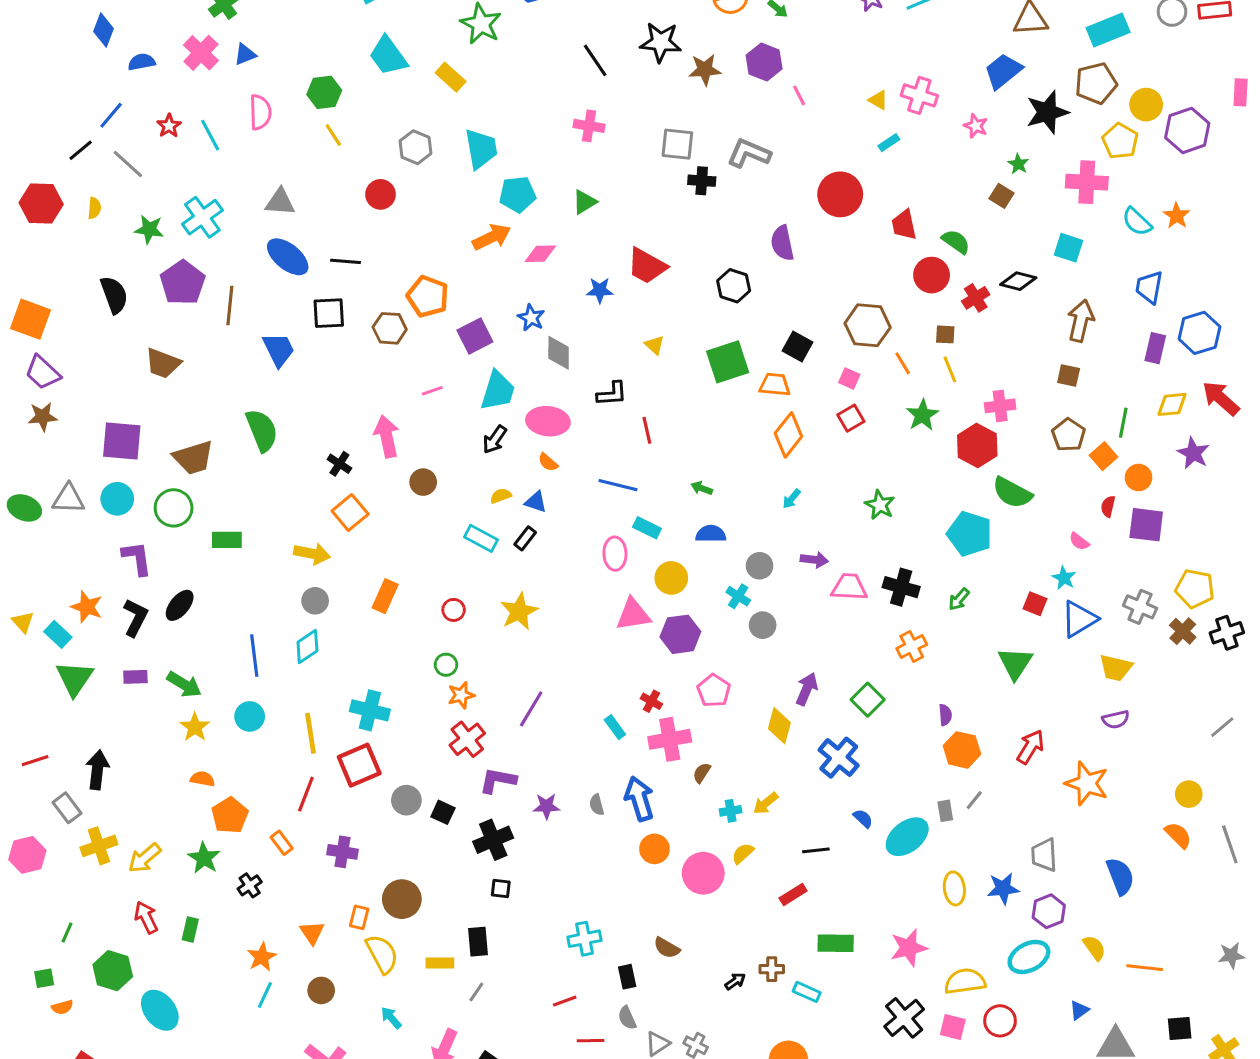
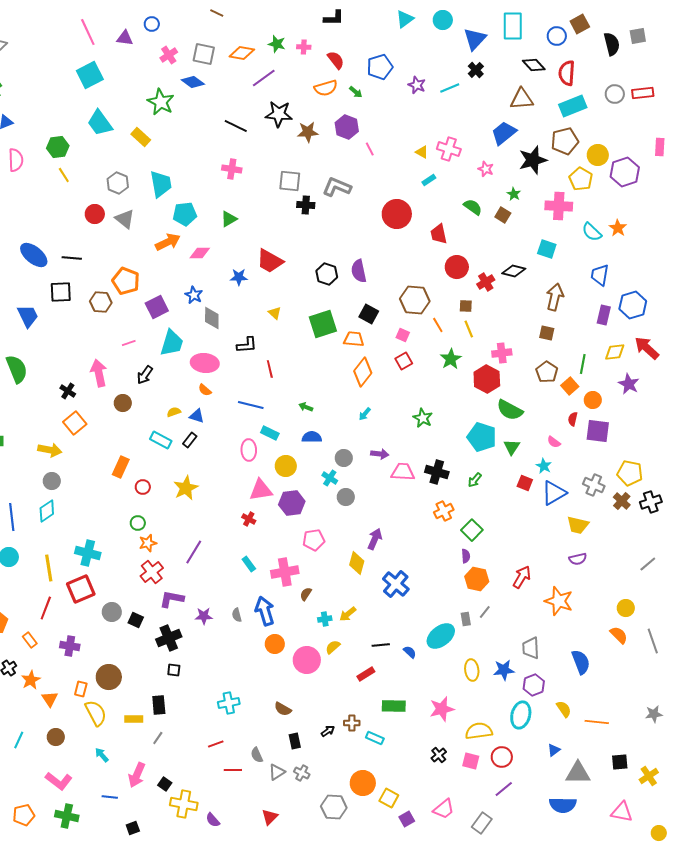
black line: (595, 60) -> (236, 126), turned -30
gray triangle: (280, 202) -> (125, 219), moved, turned 35
green semicircle: (956, 242) -> (473, 207), moved
purple semicircle: (782, 243) -> (359, 271), moved
black arrow: (495, 439) -> (145, 375), moved
orange rectangle: (385, 596) -> (121, 467), moved
green triangle: (1015, 663) -> (512, 447), moved, size x0.7
pink pentagon: (714, 691) -> (314, 540), turned 30
green square: (868, 700) -> (472, 530), moved
red cross: (651, 701) -> (249, 519), moved
blue semicircle: (863, 818) -> (410, 652), moved
orange star: (262, 957) -> (31, 680), moved
cyan ellipse: (1029, 957) -> (521, 715), turned -48
black rectangle: (627, 977) -> (295, 741), moved
black cross: (904, 1018) -> (439, 755), size x0.6

